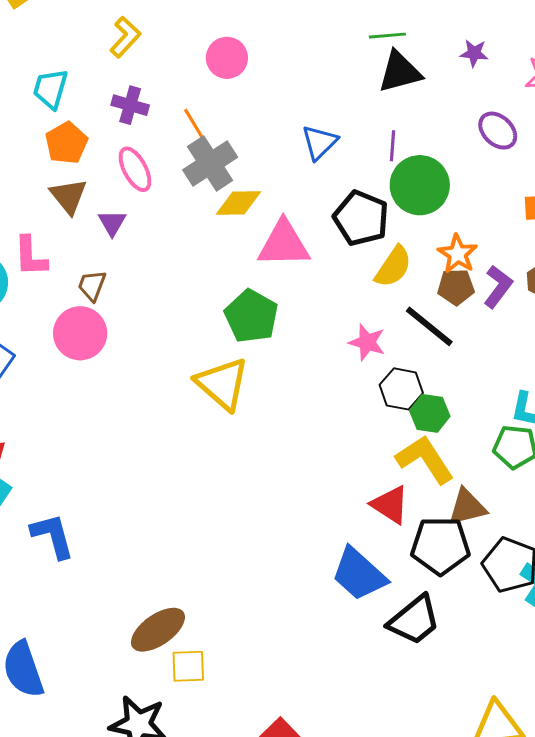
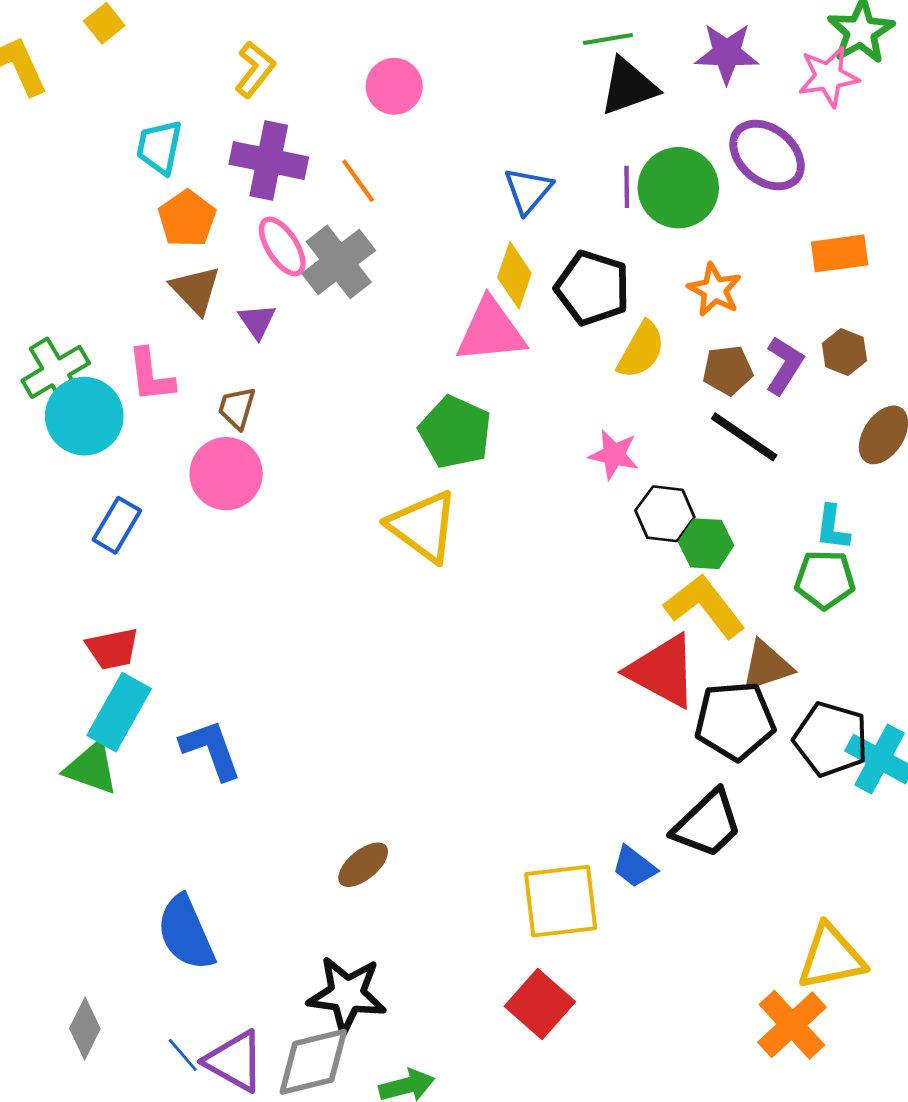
purple star: (474, 53) -> (727, 53), size x1.6
purple cross: (130, 105) -> (269, 161), size x1.5
purple ellipse: (498, 131) -> (767, 155), size x1.4
gray cross: (210, 164) -> (339, 262), moved
green circle: (420, 185) -> (678, 188), moved
yellow diamond: (238, 203) -> (514, 275), moved, turned -66
orange star: (458, 254) -> (715, 290), moved
black line: (429, 326) -> (744, 437), moved
red triangle: (390, 505) -> (663, 671), size x1.4
blue trapezoid: (359, 574) -> (634, 867), moved, size x0.6
brown ellipse: (158, 630) -> (363, 865), size x0.7
yellow square: (188, 666) -> (561, 901), moved, size x1.6

